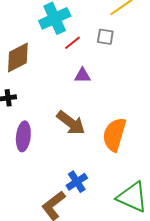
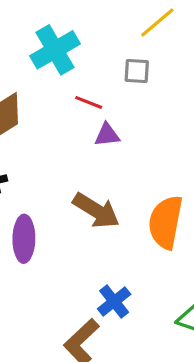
red line: (72, 43) -> (89, 102), moved, turned 66

